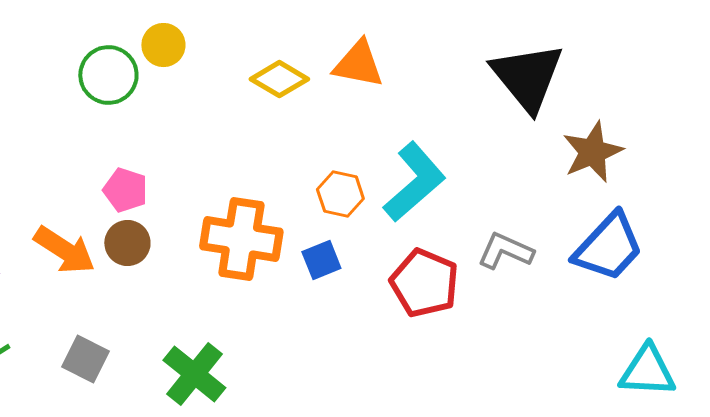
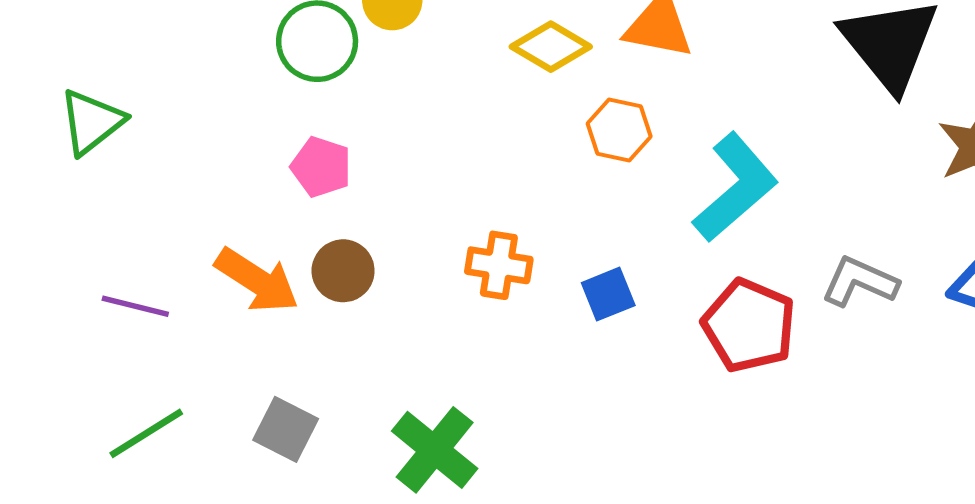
pink pentagon: (125, 190) -> (321, 167), moved
orange hexagon: (340, 194) -> (619, 130), moved
orange cross: (241, 239) -> (499, 265), size x0.6

